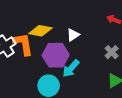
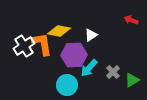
gray cross: (112, 52) -> (113, 72), moved

